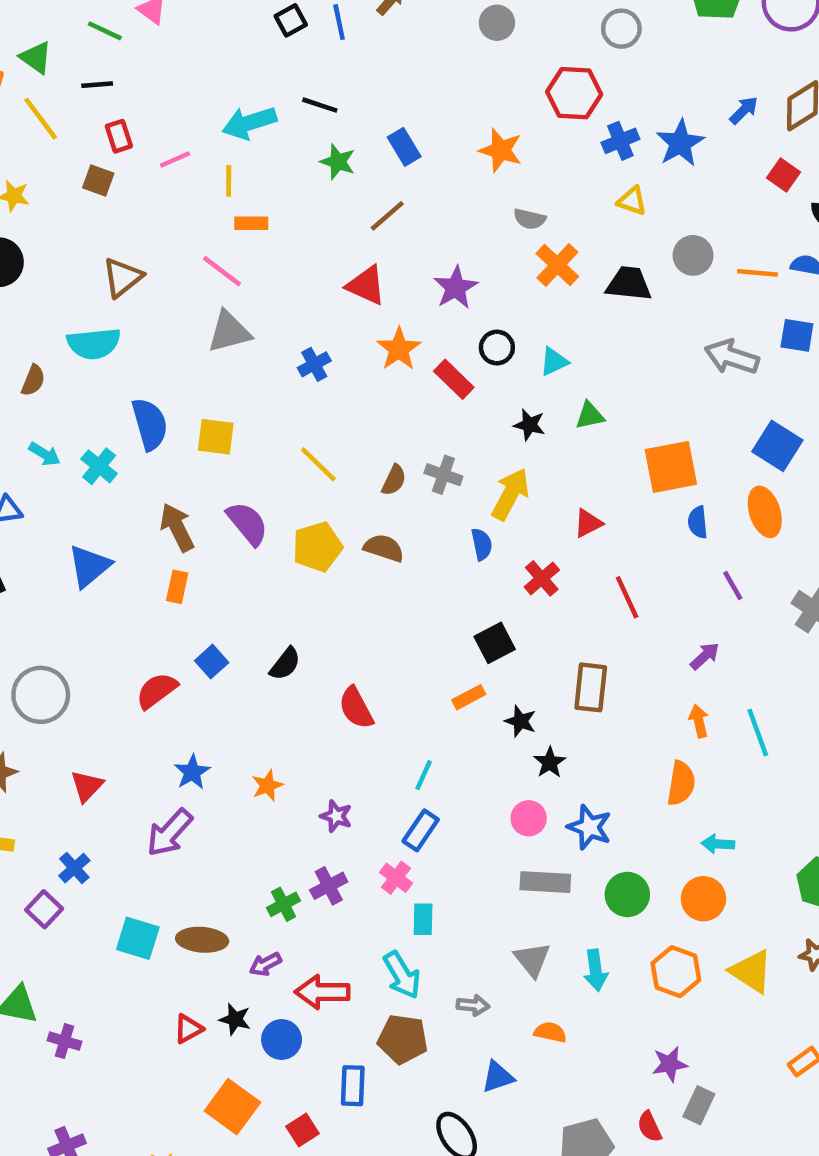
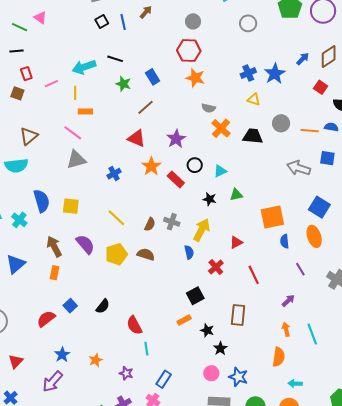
red hexagon: (574, 93) -> (189, 51), moved
cyan line: (424, 775) -> (146, 349), moved, turned -32

